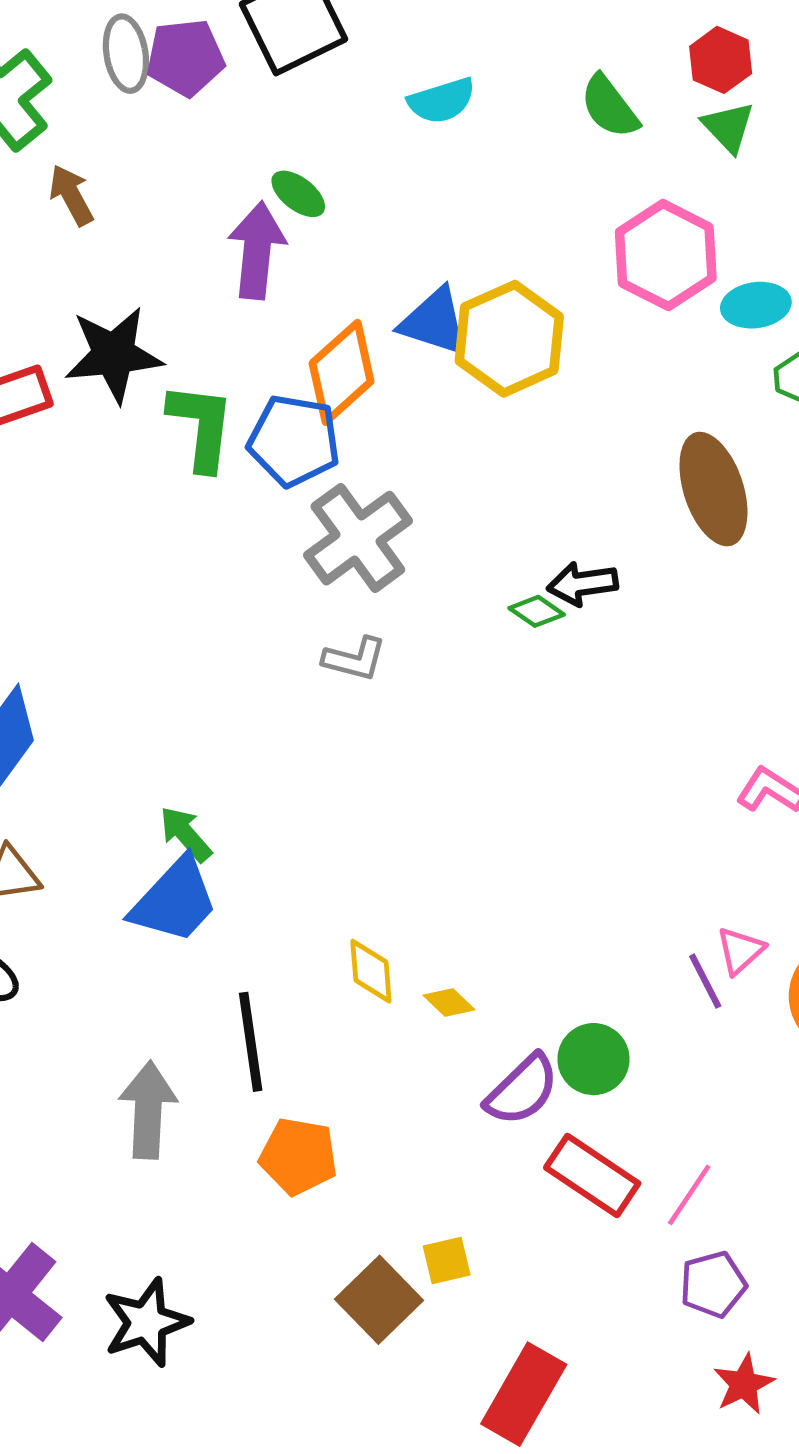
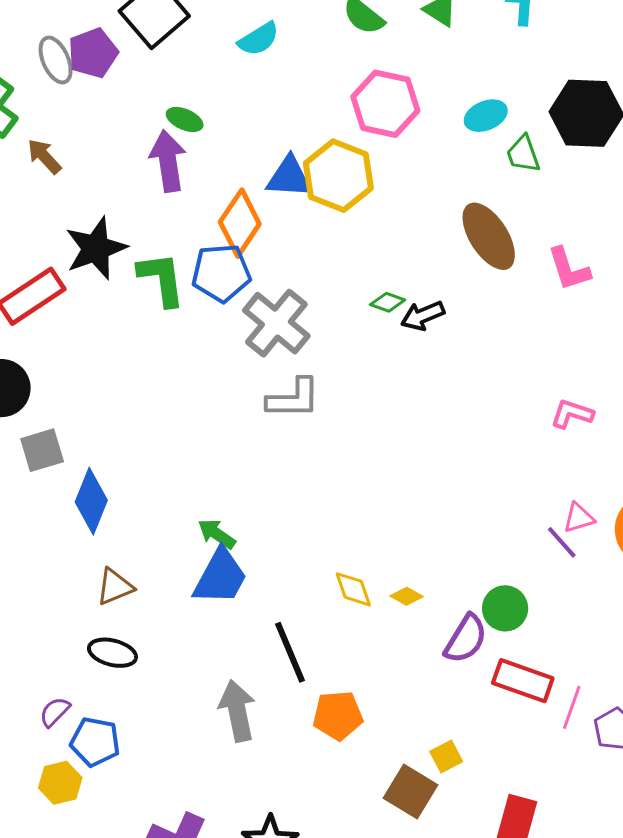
pink hexagon: (666, 255) -> (385, 104), moved
green diamond: (537, 611) -> (388, 302), moved
gray L-shape: (355, 659) -> (293, 399), size x1.4
pink triangle: (740, 951) -> (579, 518), turned 40
pink line: (689, 1195) -> (572, 707), moved

